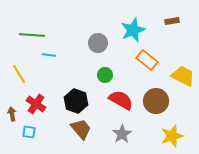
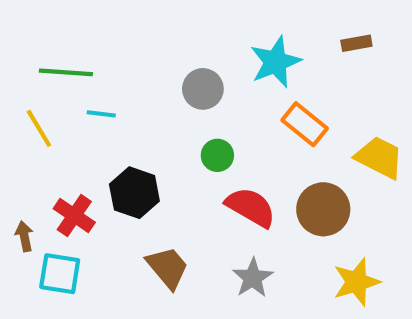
yellow line: (19, 74) -> (39, 128), moved
black hexagon: (76, 101) -> (134, 193), moved
cyan square: (29, 132) -> (60, 274), size x1.5

